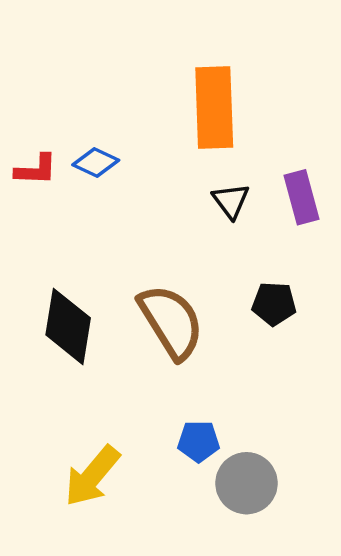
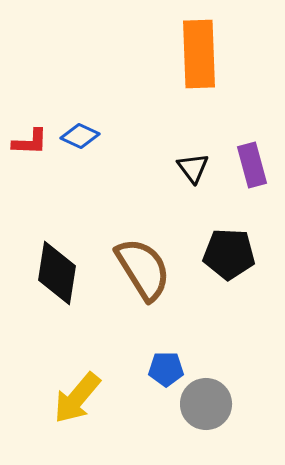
orange rectangle: (214, 107) -> (199, 54), moved
black pentagon: (274, 304) -> (229, 254), size x1.4

